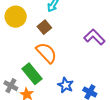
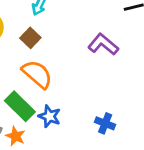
blue star: (66, 85) -> (49, 116), moved

